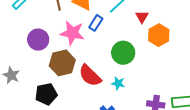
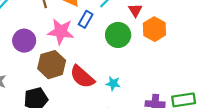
green circle: (123, 53) -> (118, 35), moved

